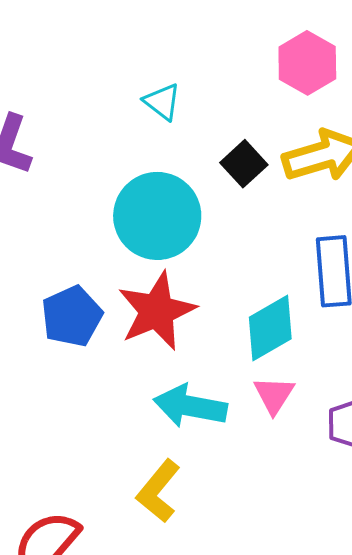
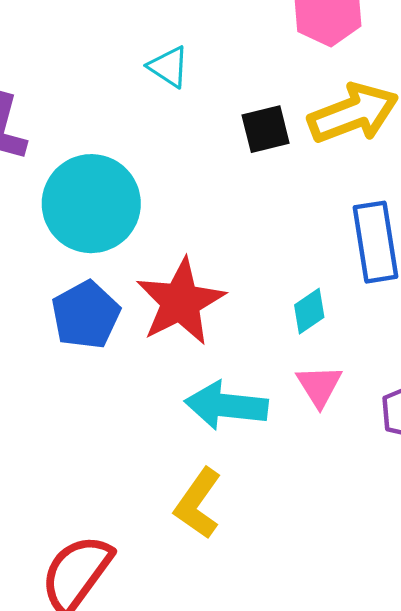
black square: (244, 164) -> (266, 129), turned 33
cyan circle: (157, 216) -> (91, 204), moved
cyan diamond: (270, 328) -> (309, 311), size x0.6

